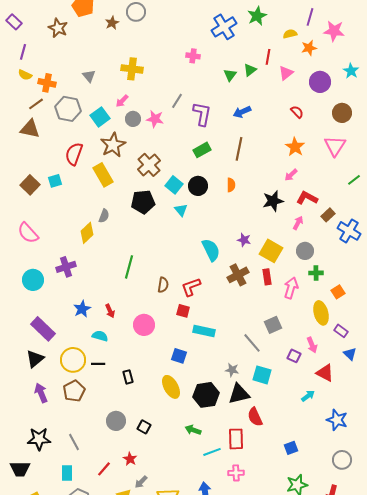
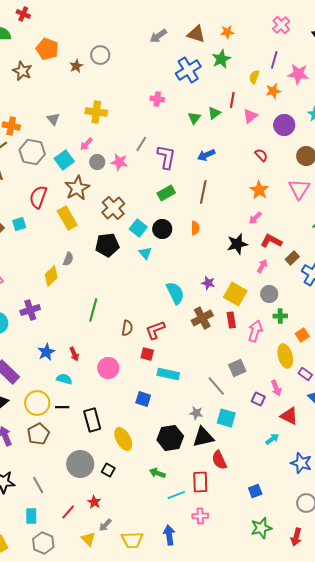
yellow semicircle: (290, 34) -> (254, 77), turned -56
black rectangle: (128, 377) -> (92, 420), size x1.6
yellow ellipse: (171, 387) -> (123, 439), moved
gray circle: (116, 421) -> (80, 464), size x1.4

